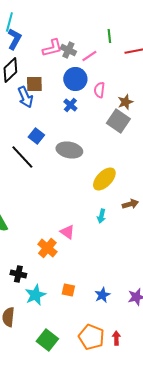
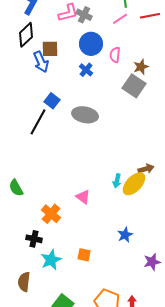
pink line: (89, 56) -> (120, 19), moved
black line: (22, 157) -> (38, 122), turned 72
yellow ellipse: (104, 179) -> (134, 184), moved
orange cross: (47, 248) -> (51, 214), moved
blue star: (102, 295) -> (125, 235), moved

